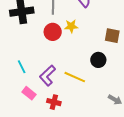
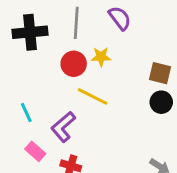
black circle: (98, 60) -> (161, 102), moved
yellow line: (75, 77) -> (93, 96), moved

